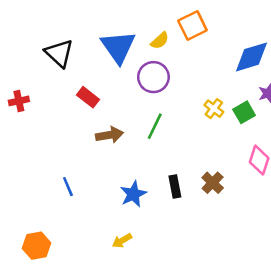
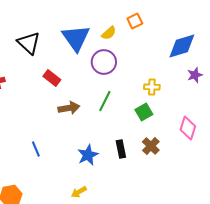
orange square: (192, 26) -> (135, 21), size x0.7
yellow cross: (214, 109) -> (152, 87), turned -35
green square: (244, 112) -> (144, 112), moved

